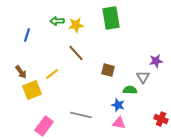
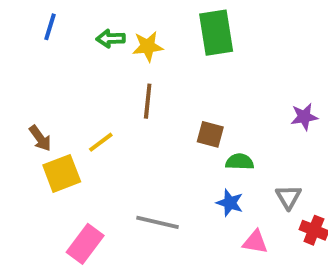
blue line: (27, 35) -> (50, 27), moved
brown line: (76, 53) -> (148, 101), turned 48
gray triangle: (143, 77) -> (289, 197), moved
green semicircle: (130, 90) -> (240, 162), moved
pink triangle: (119, 123) -> (255, 242), moved

